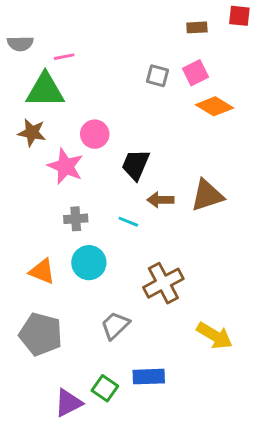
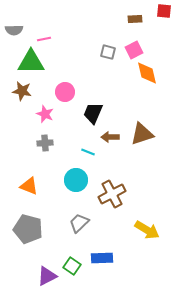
orange diamond: (214, 106) -> (147, 73), turned 45
pink star: (66, 166) -> (45, 114), size x0.7
gray cross: (76, 219) -> (45, 143), moved
cyan circle: (89, 263) -> (76, 180), moved

